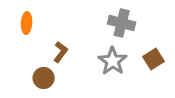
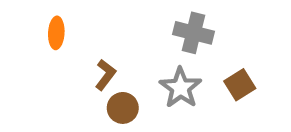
brown circle: (44, 78) -> (123, 108), moved

